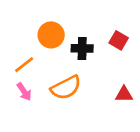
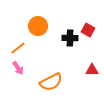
black cross: (82, 48) -> (70, 38), moved
orange semicircle: (66, 88) -> (51, 82), moved

